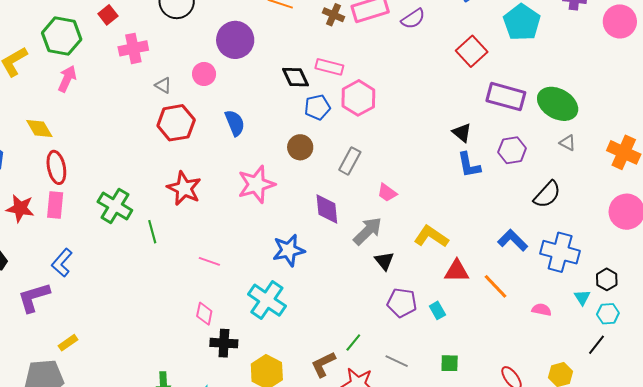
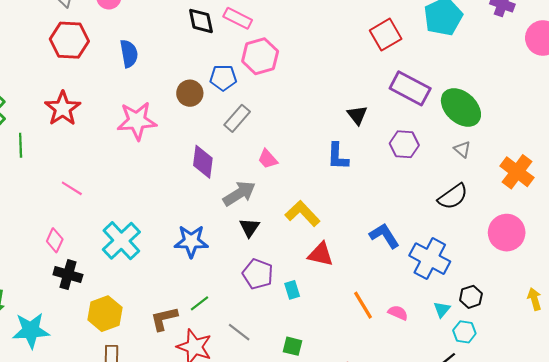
blue pentagon: (317, 107) -> (223, 78), moved
blue L-shape: (469, 165) -> (338, 156), moved
black semicircle: (547, 194) -> (453, 197), moved
blue star: (289, 250) -> (191, 241), moved
orange line: (495, 286) -> (363, 305), moved

